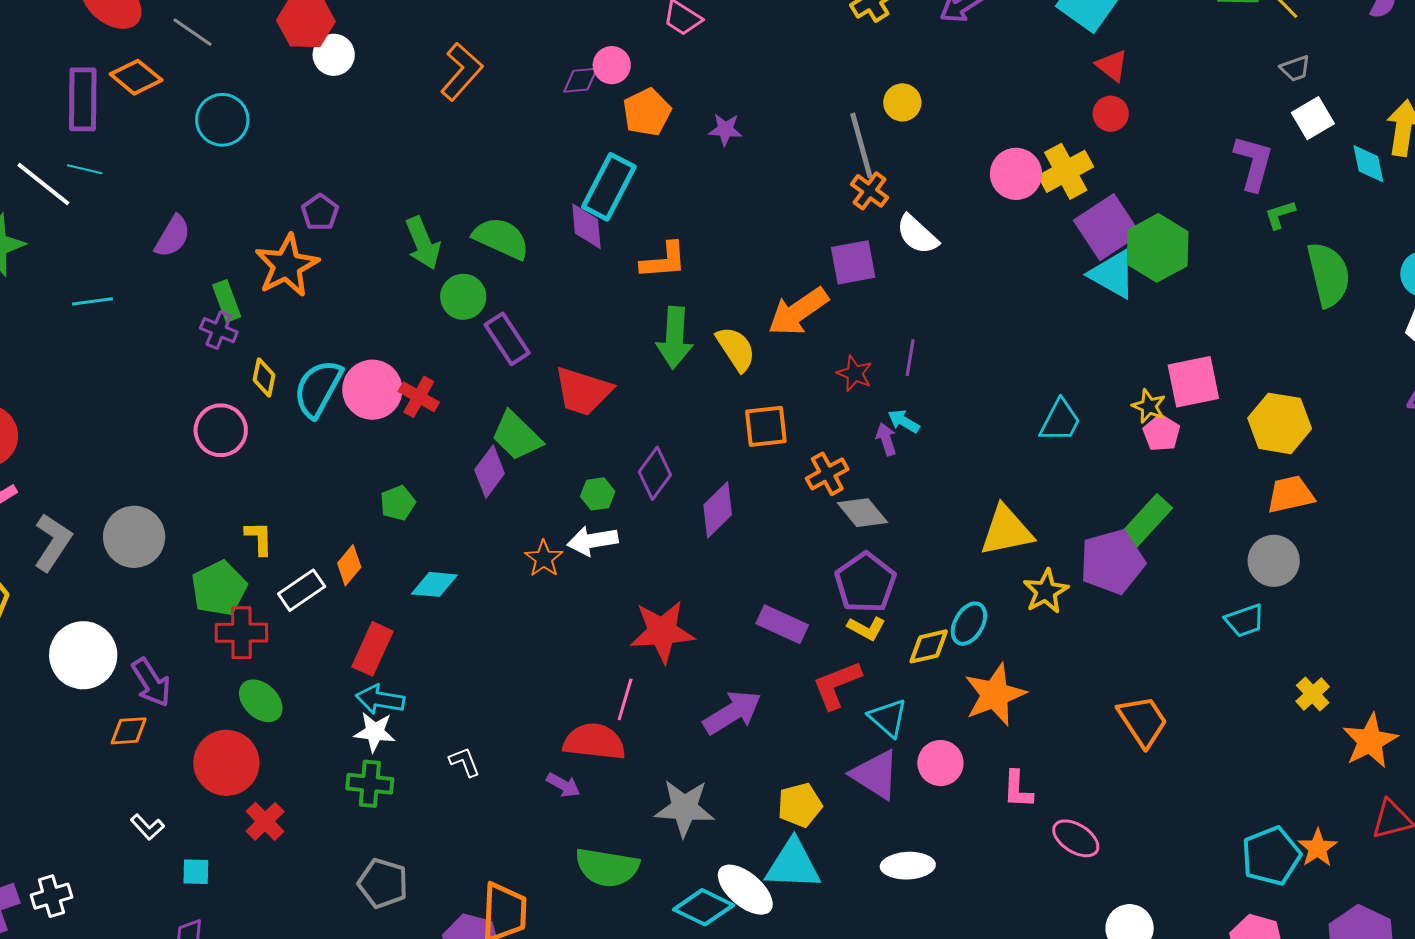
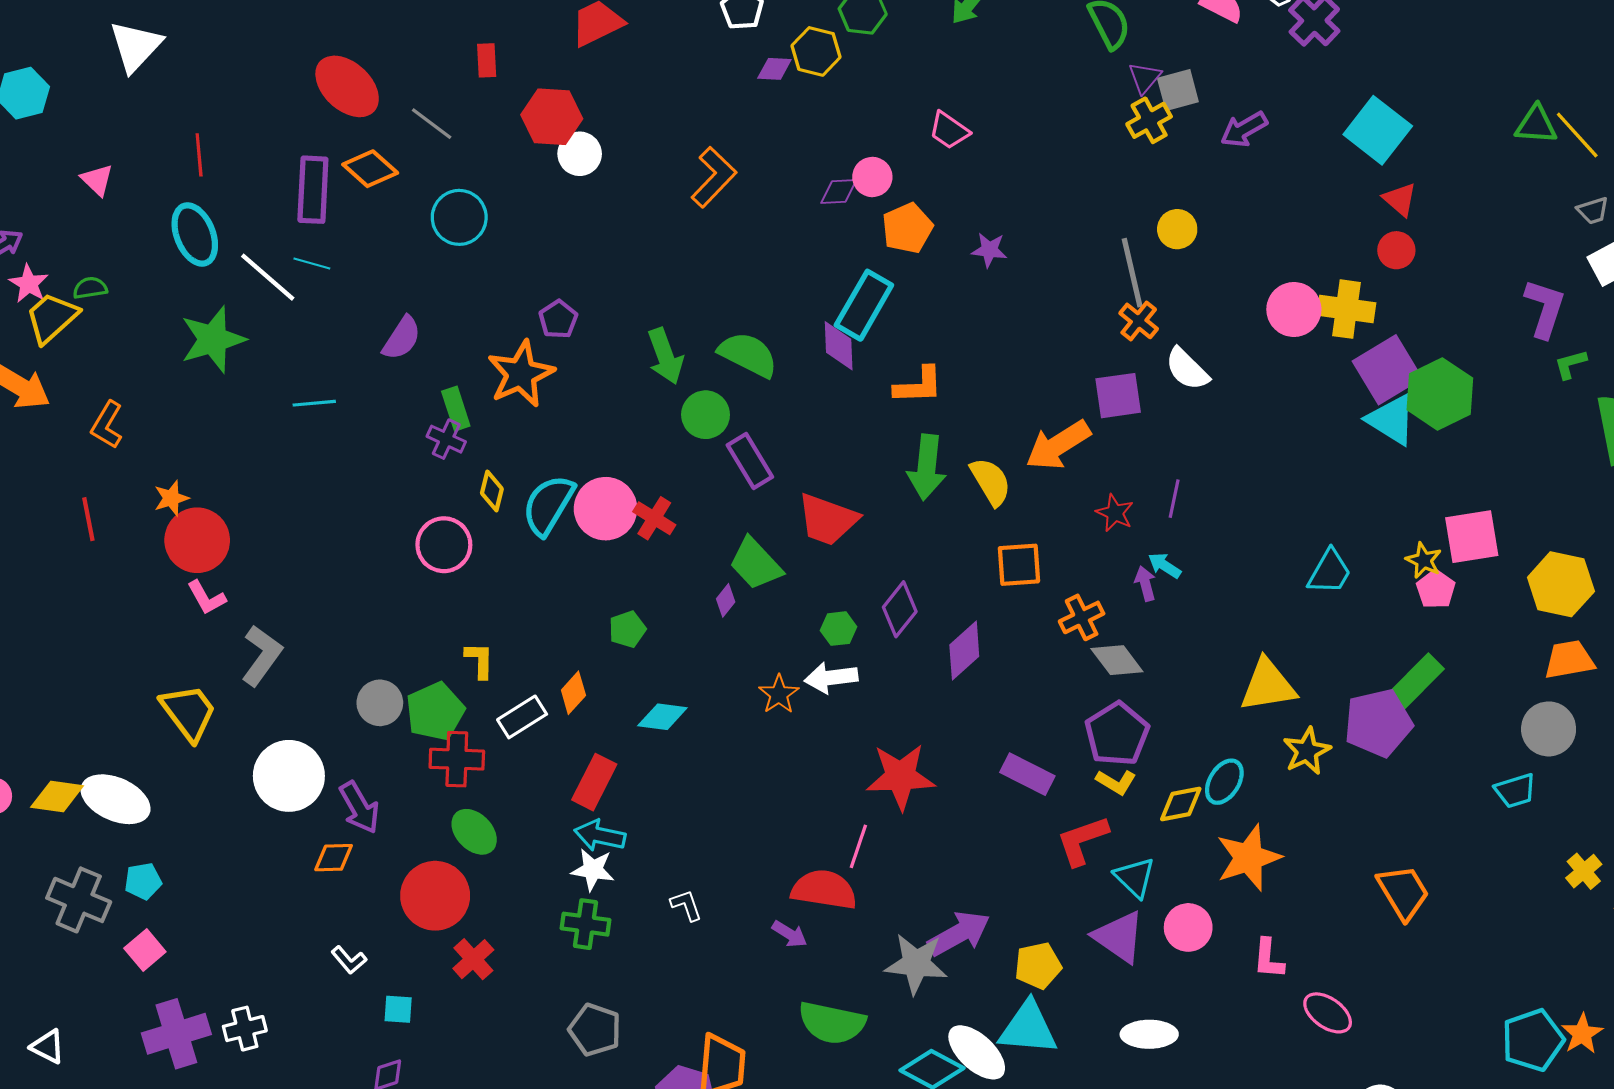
yellow cross: (1066, 171) -> (1346, 309), turned 34
purple diamond: (490, 472) -> (726, 600), size x0.6
gray circle: (134, 537) -> (380, 703), moved, size x0.7
purple arrow: (732, 712) -> (959, 934), moved

